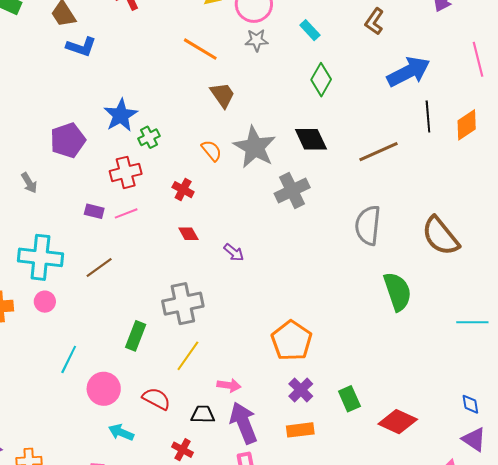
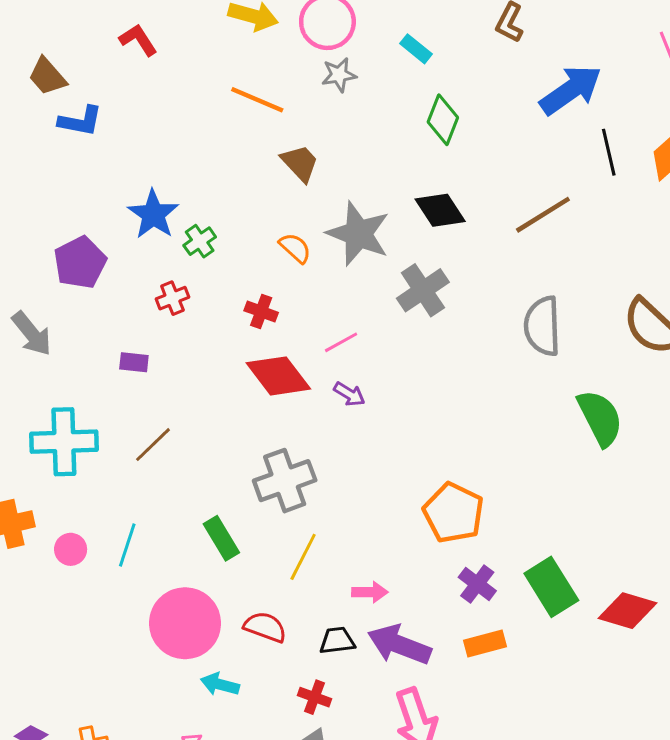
red cross: (126, 172) -> (172, 298), size x0.7
gray arrow: (29, 183) -> (32, 334), size x1.5
pink line: (126, 213) -> (341, 342), moved
red diamond: (188, 234) -> (278, 376), size x2.0
pink circle: (45, 302) -> (71, 549), moved
green rectangle: (136, 336) -> (221, 538), turned -44
cyan line: (69, 359) -> (127, 545), moved
pink circle: (104, 389) -> (185, 623), size x1.4
green rectangle: (349, 399) -> (551, 587), size x1.5
purple arrow: (244, 423) -> (399, 645), turned -39

